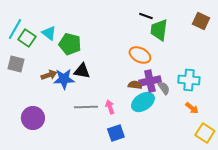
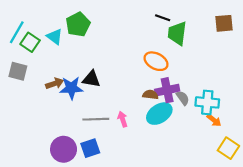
brown square: (201, 21) -> (224, 23), turned -30
green pentagon: (70, 44) -> (78, 24), moved, turned 30
cyan cross: (189, 80) -> (207, 102), moved
purple circle: (33, 118) -> (64, 149), moved
blue square: (116, 133) -> (90, 148), moved

